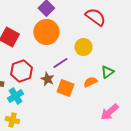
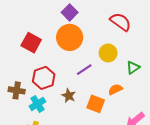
green triangle: (107, 72) -> (133, 68), moved
brown star: (47, 79) -> (69, 96), moved
orange square: (65, 88) -> (96, 104), moved

